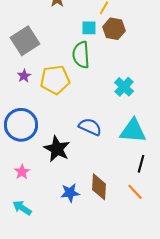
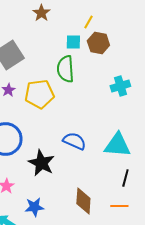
cyan cross: (124, 87) -> (120, 86), moved, turned 30
orange line: (135, 192) -> (119, 206), turned -48
blue star: (70, 193) -> (34, 207), moved

